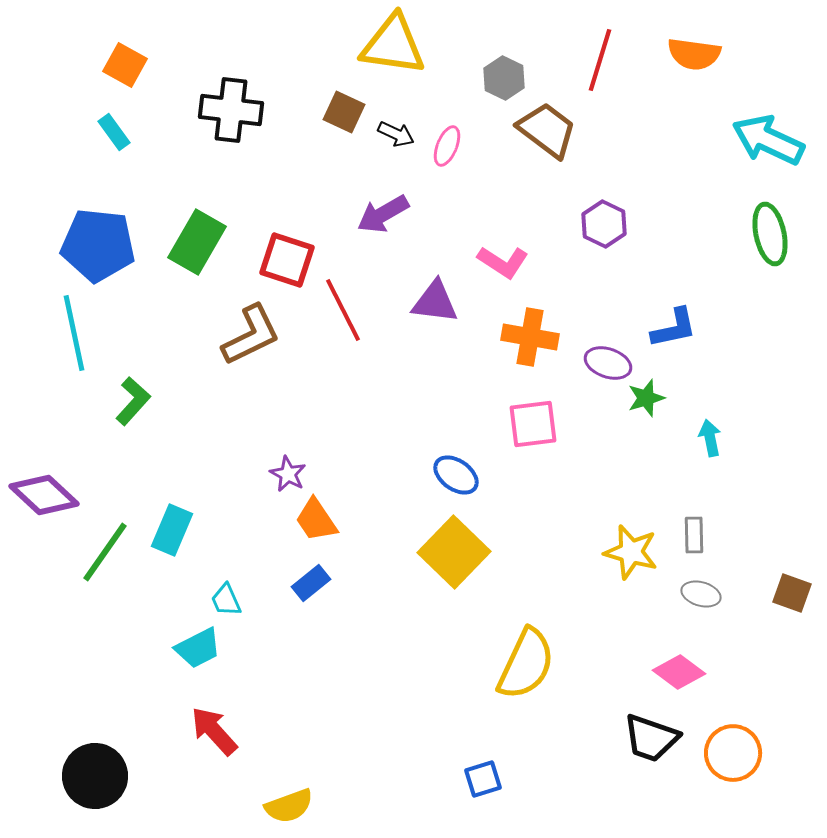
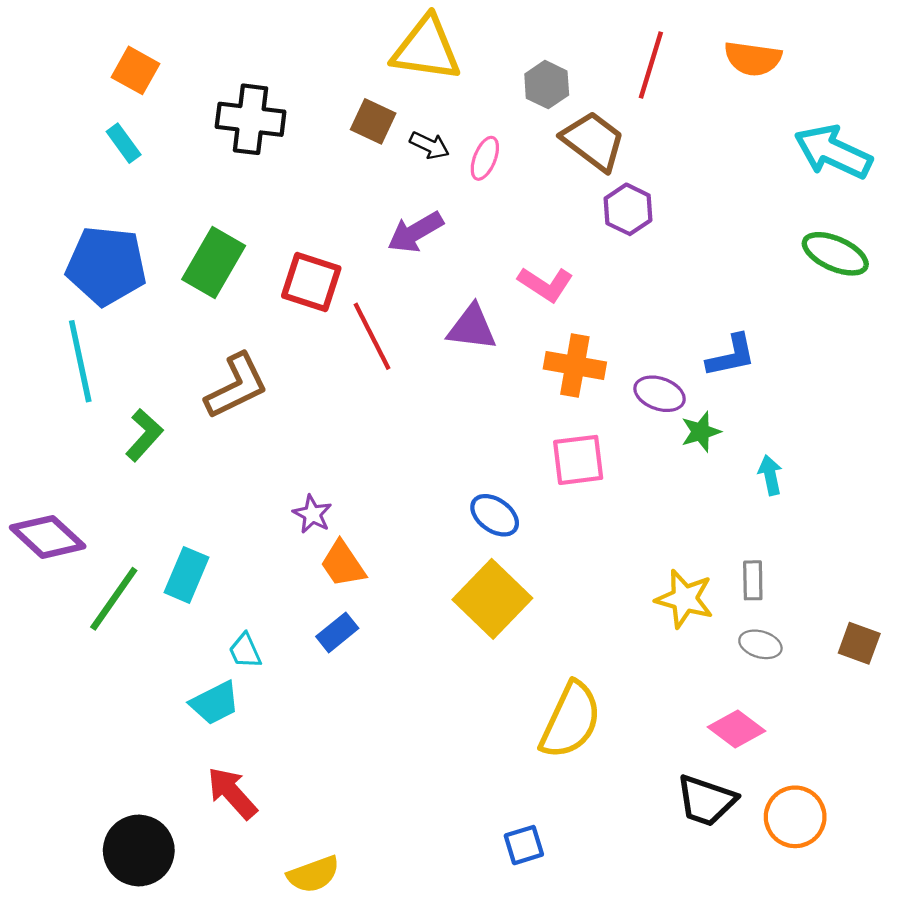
purple hexagon: (604, 224) -> (628, 209), moved
green ellipse: (770, 234) -> (835, 254), turned -54
brown L-shape: (251, 335) -> (236, 386), moved
black circle: (95, 776) -> (139, 850), moved

